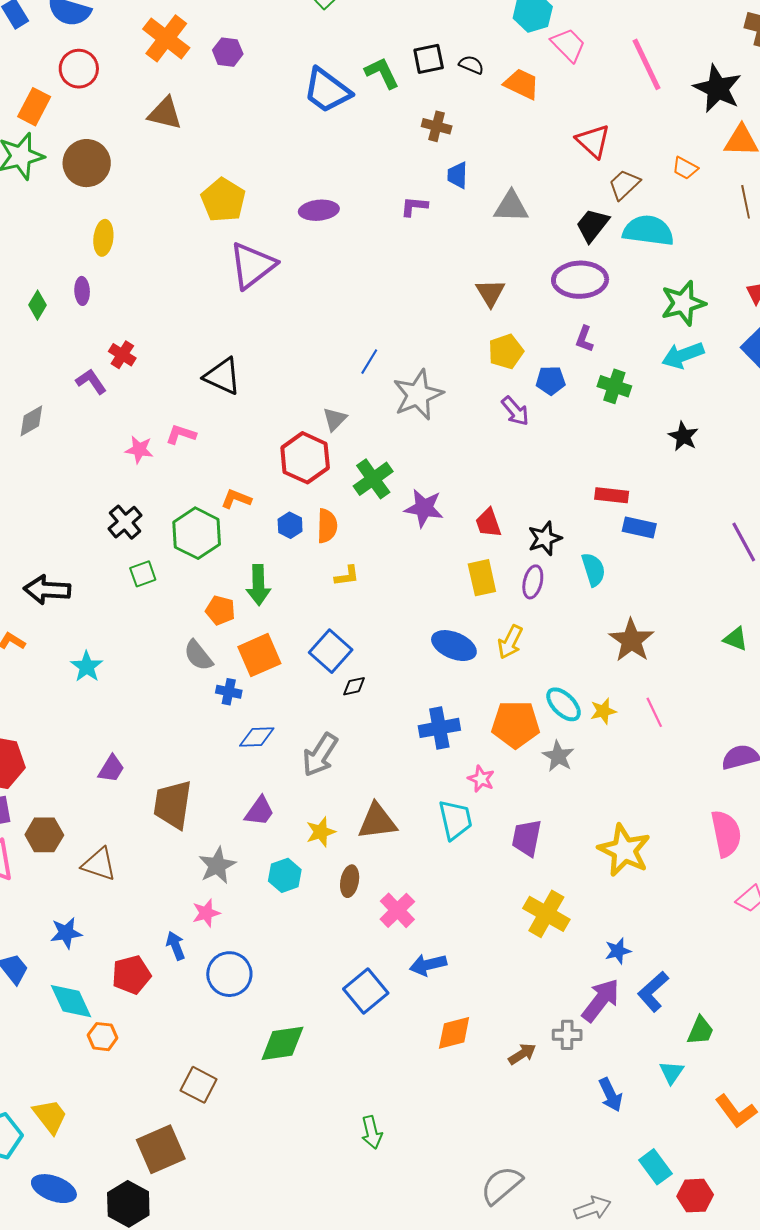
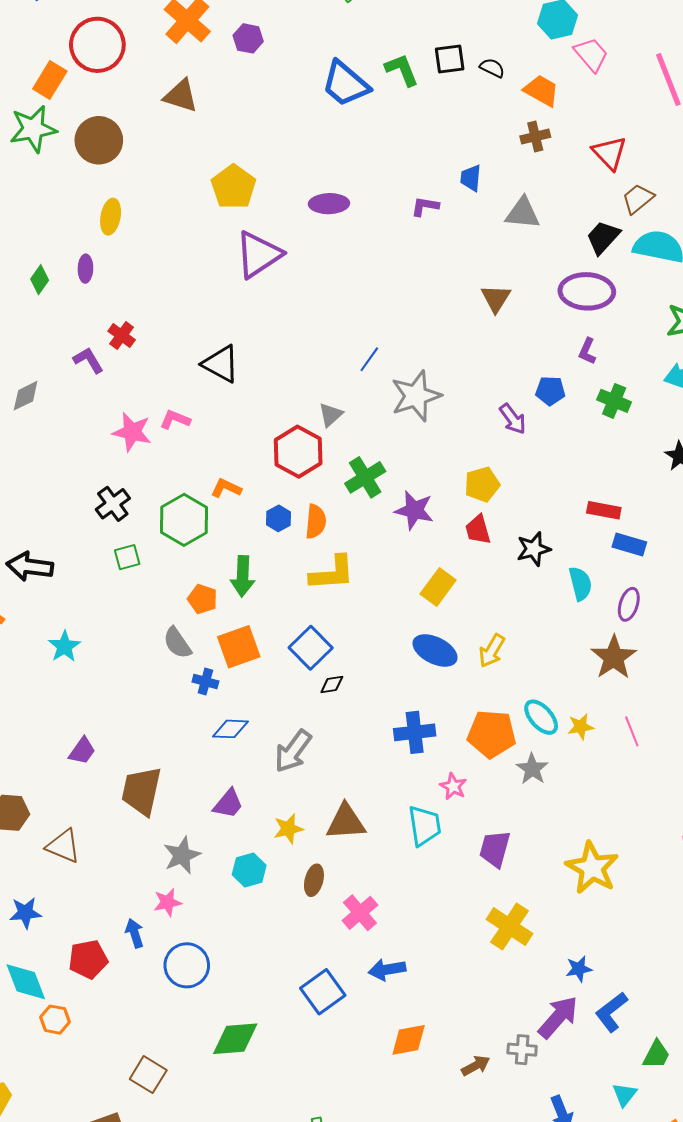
red circle: (79, 69) -> (97, 45), size x1.4
brown cross: (437, 126) -> (535, 137), moved, turned -32
yellow pentagon: (506, 352) -> (482, 484), moved
pink star: (139, 450) -> (132, 432), size x1.4
yellow L-shape: (347, 576) -> (332, 573), size x1.8
yellow rectangle: (482, 578) -> (438, 587), moved, turned 45
purple ellipse: (533, 582) -> (629, 604), moved

